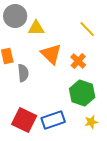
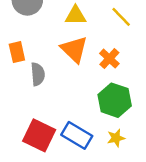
yellow triangle: (36, 28) -> (76, 16), moved
blue rectangle: (53, 120) -> (77, 135), turned 50
yellow star: (91, 122) -> (116, 138), moved

